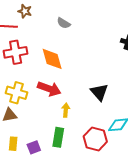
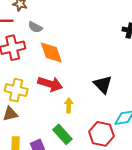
gray semicircle: (64, 23) -> (35, 27), moved
green rectangle: (58, 137) -> (62, 134), turned -48

